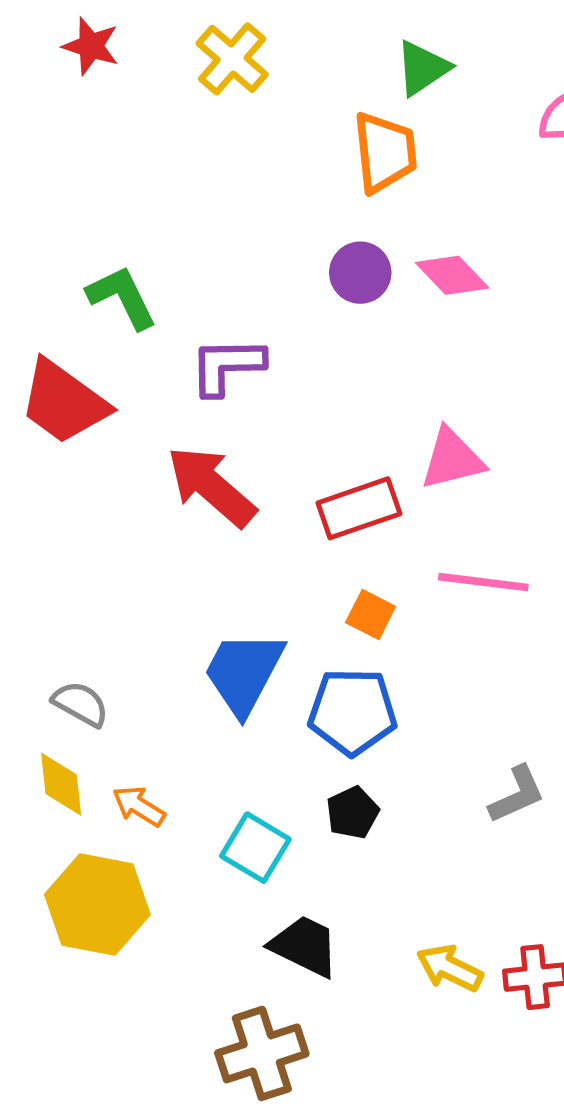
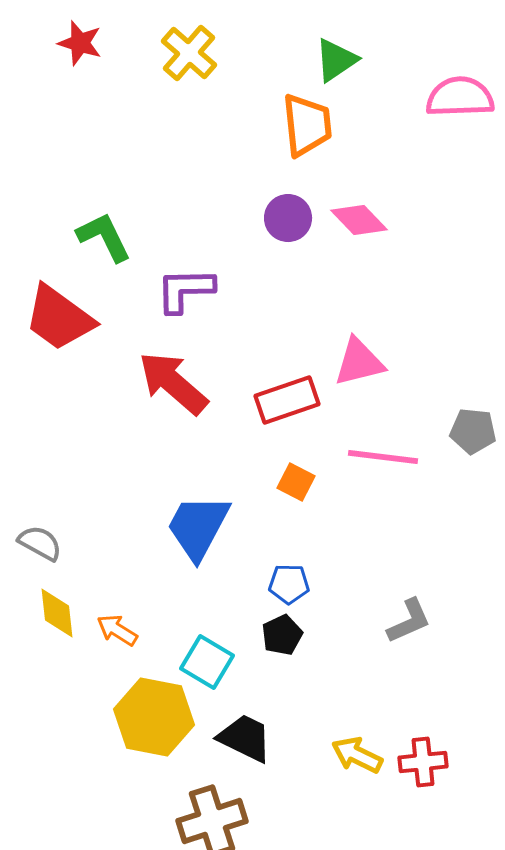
gray semicircle: (81, 704) -> (40, 543), moved
blue pentagon: (352, 712) -> (289, 584), moved, size x0.6
yellow hexagon: (97, 905) -> (154, 717), moved

